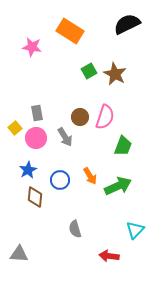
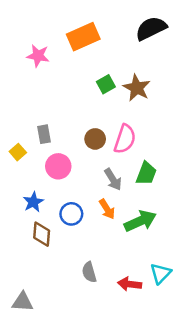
orange rectangle: (70, 31) -> (83, 37), turned -56
gray arrow: (65, 137) -> (113, 179), moved
pink circle: (36, 138) -> (58, 166), moved
red arrow: (109, 256) -> (130, 284), moved

